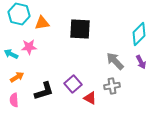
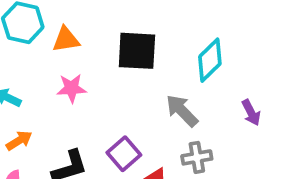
cyan diamond: (139, 34) -> (210, 60), moved
pink star: (29, 47) -> (71, 88), moved
gray arrow: (115, 61) -> (182, 111), moved

